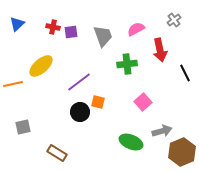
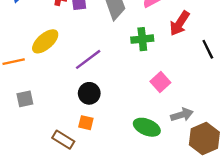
red arrow: (160, 50) -> (180, 23), turned 45
orange square: (98, 102) -> (86, 123), moved
gray square: (23, 127) -> (25, 99), moved

